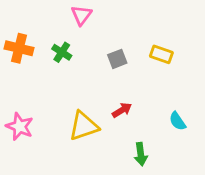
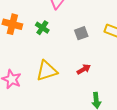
yellow triangle: (84, 126) -> (47, 71), moved

